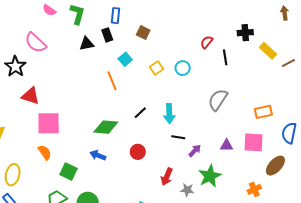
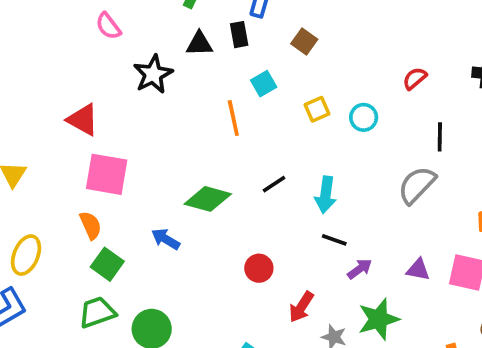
pink semicircle: (35, 43) -> (108, 26), size x0.7
black line: (225, 57) -> (440, 137), moved
black star: (15, 66) -> (153, 74), moved
red circle: (138, 152) -> (259, 268), moved
blue arrow: (98, 155) -> (166, 239), moved
green square: (68, 172) -> (107, 264), moved

